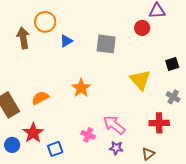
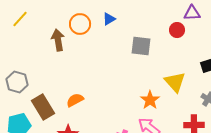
blue triangle: (66, 41) -> (109, 19), moved
orange star: (81, 88) -> (150, 100), moved

